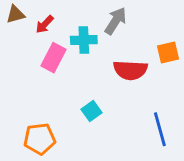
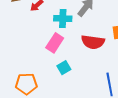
pink rectangle: (54, 58) -> (55, 43), moved

